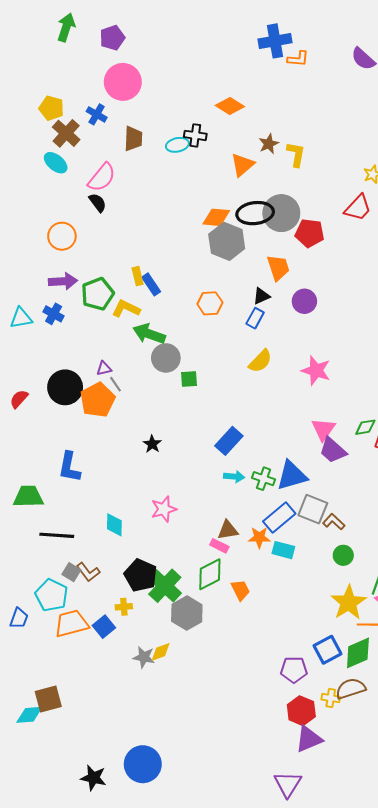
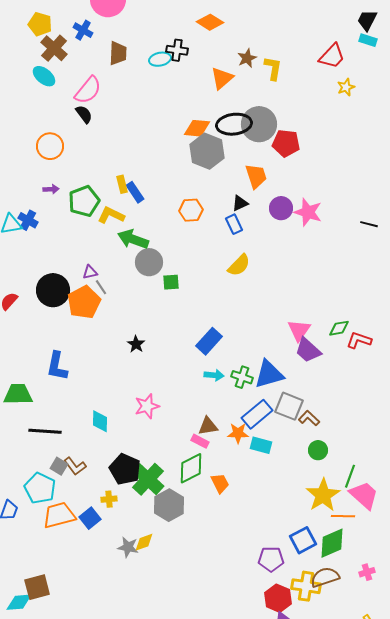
red trapezoid: (358, 208) -> (332, 56), moved
purple arrow: (63, 281) -> (51, 189), size x0.6
blue cross: (54, 314) -> (28, 220), moved
blue rectangle: (255, 318) -> (234, 224), turned -54
pink star: (316, 371) -> (308, 212), moved
yellow cross: (331, 698) -> (306, 586), size x1.6

